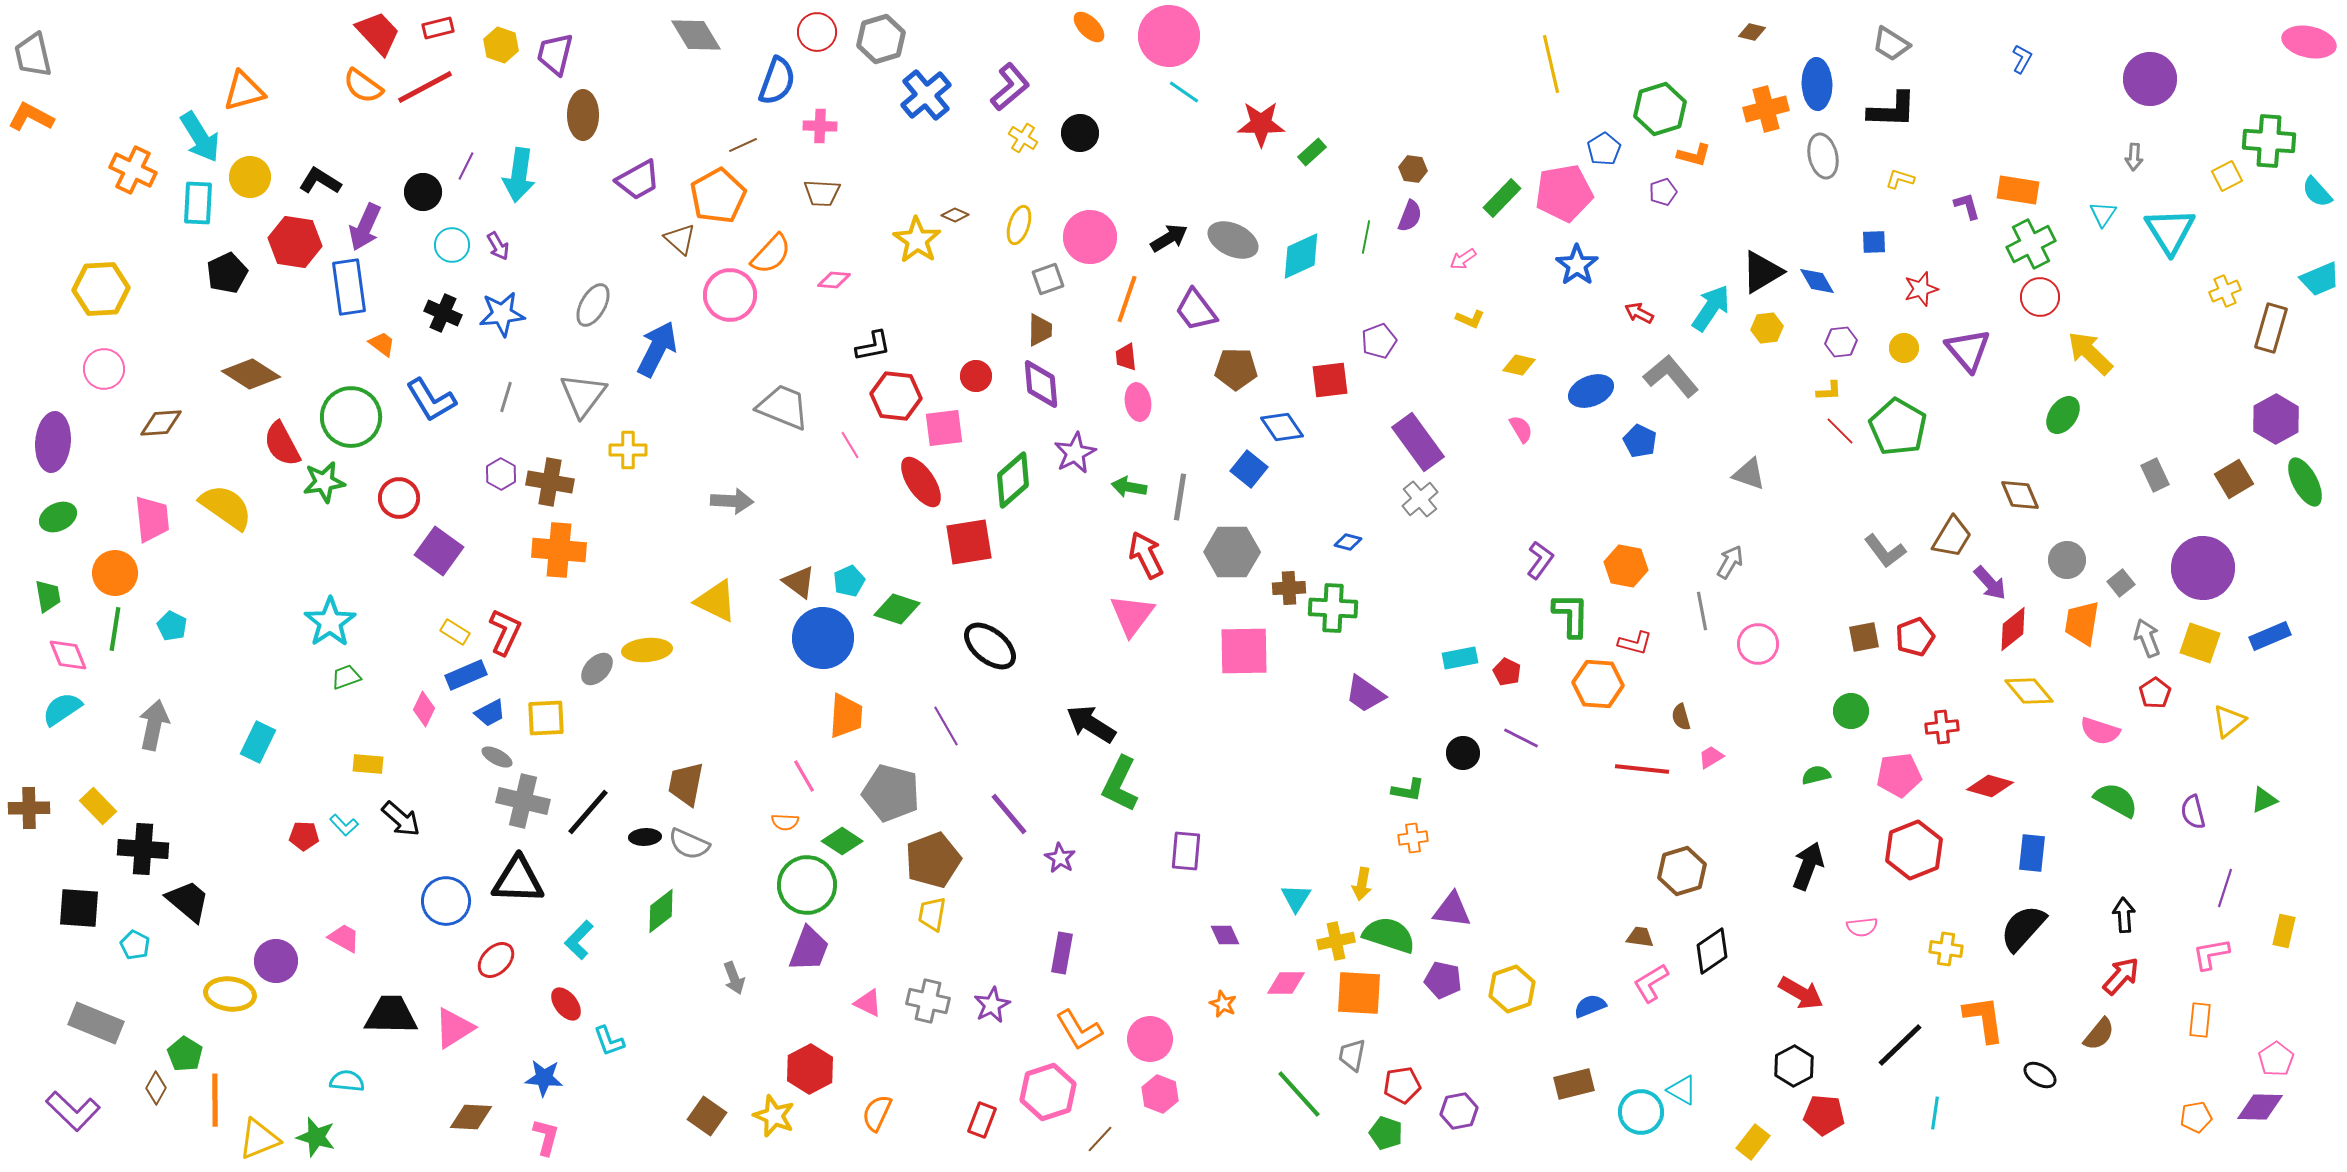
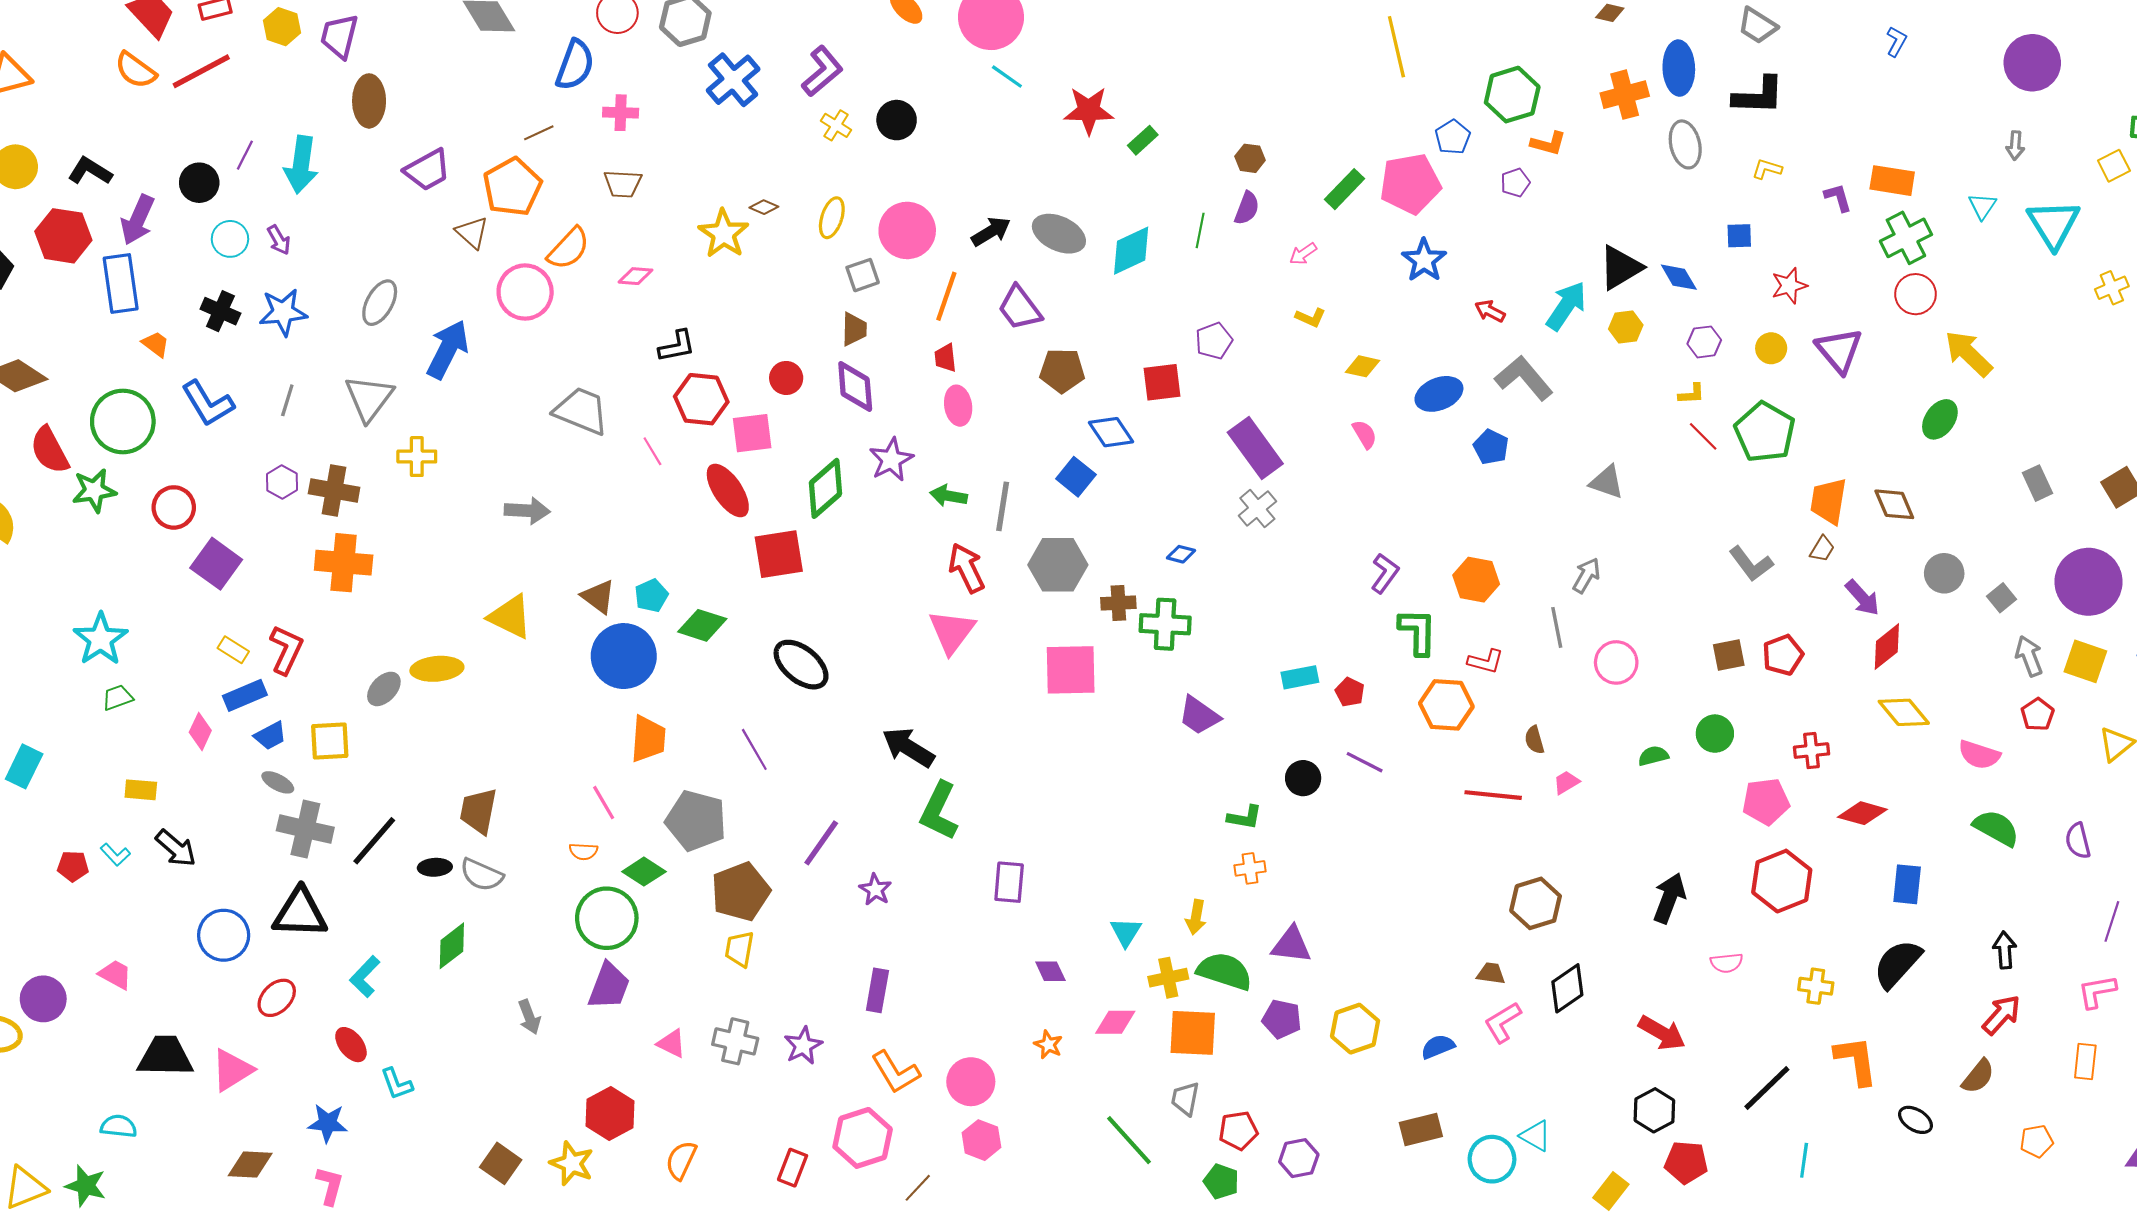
brown trapezoid: (1952, 537) -> (1822, 549), size x0.6
orange trapezoid: (2082, 623) -> (1828, 501), moved
green semicircle: (1816, 775) -> (1653, 756), moved
purple line: (1009, 814) -> (821, 843), turned 75
orange pentagon: (2196, 1117) -> (2036, 1141), moved

